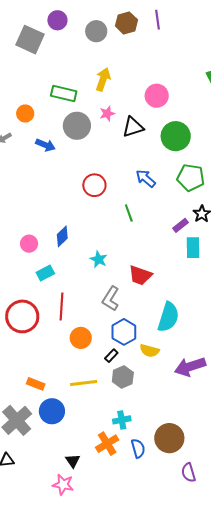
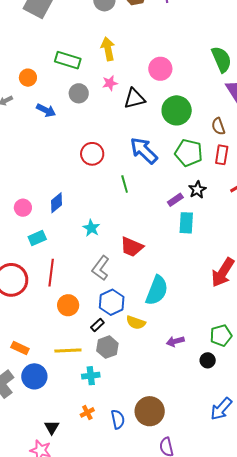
yellow arrow: (103, 79) -> (108, 49), turned -35
gray circle: (77, 126) -> (79, 93), size x0.7
blue arrow: (146, 178) -> (144, 151), size x1.4
purple arrow: (190, 367) -> (175, 341), size x0.6
cyan cross: (122, 420) -> (91, 376), moved
orange cross: (107, 444) -> (87, 412), size x0.6

